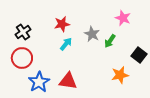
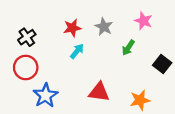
gray star: (92, 34) -> (104, 27), moved
orange star: (120, 75) -> (140, 100), moved
red triangle: (68, 81) -> (99, 92), moved

